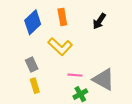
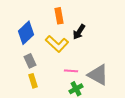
black arrow: (99, 21) -> (79, 32), moved
blue diamond: (33, 22) -> (26, 33), moved

